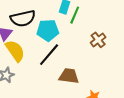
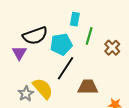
green line: (75, 15) -> (89, 36), moved
yellow semicircle: (15, 51) -> (43, 88), moved

